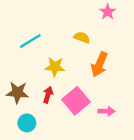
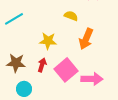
cyan line: (30, 41) -> (14, 19), moved
pink arrow: (106, 111) -> (92, 79), size x1.5

